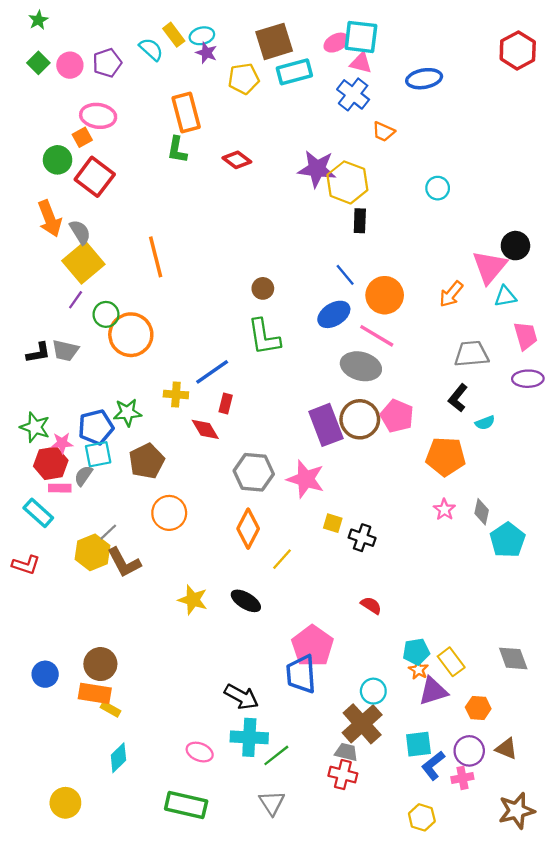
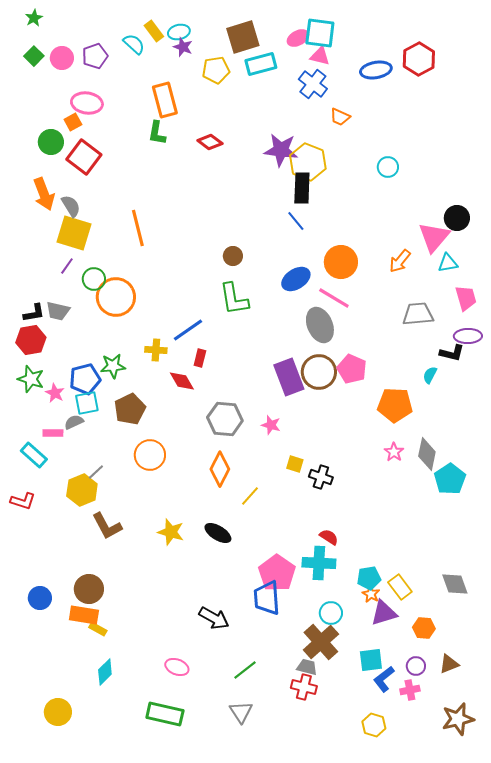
red hexagon: (518, 50) -> (419, 59), moved
black rectangle: (360, 221) -> (302, 188), moved, size x1.4
yellow square: (83, 263) -> (74, 233), turned -33
blue line: (345, 275) -> (296, 221), moved
gray ellipse: (361, 366) -> (320, 325), turned 52
black L-shape: (458, 398) -> (452, 353), moved, turned -115
cyan semicircle: (485, 423) -> (430, 375), turned 138
pink star: (62, 443) -> (55, 393), turned 30
red hexagon: (51, 463) -> (31, 340), moved
gray semicircle: (83, 476) -> (74, 422), turned 30
pink star: (306, 479) -> (271, 425), size x0.6
gray diamond: (482, 512) -> (427, 454), size x1.4
brown L-shape: (124, 563) -> (107, 526), moved
cyan cross: (249, 737) -> (319, 563), moved
brown triangle: (506, 749) -> (449, 664), turned -45
purple circle: (469, 751) -> (416, 666), size x0.7

